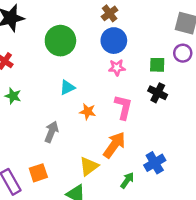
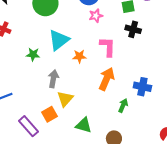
cyan triangle: (67, 87) -> (59, 40), size x1.6
green star: (13, 96) -> (33, 54), moved
blue cross: (155, 163) -> (142, 87), turned -36
yellow triangle: (89, 166) -> (65, 99), moved

